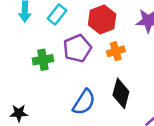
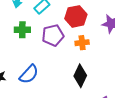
green cross: (43, 60) -> (22, 30), moved
blue semicircle: (84, 102) -> (29, 74), moved

